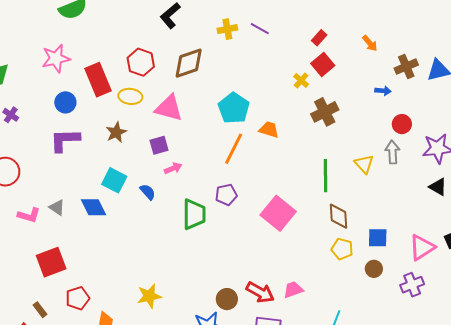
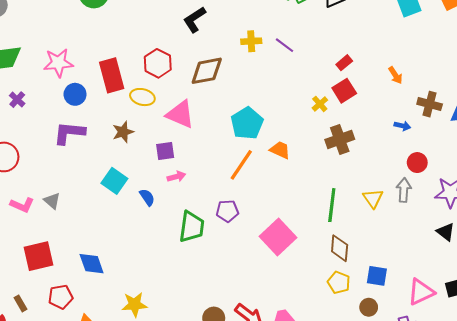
pink star: (56, 58) -> (58, 63), moved
brown cross: (406, 67) -> (430, 104), turned 30
blue diamond: (93, 207) -> (92, 264), moved

